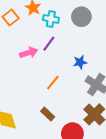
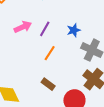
purple line: (49, 44) -> (45, 29), moved

